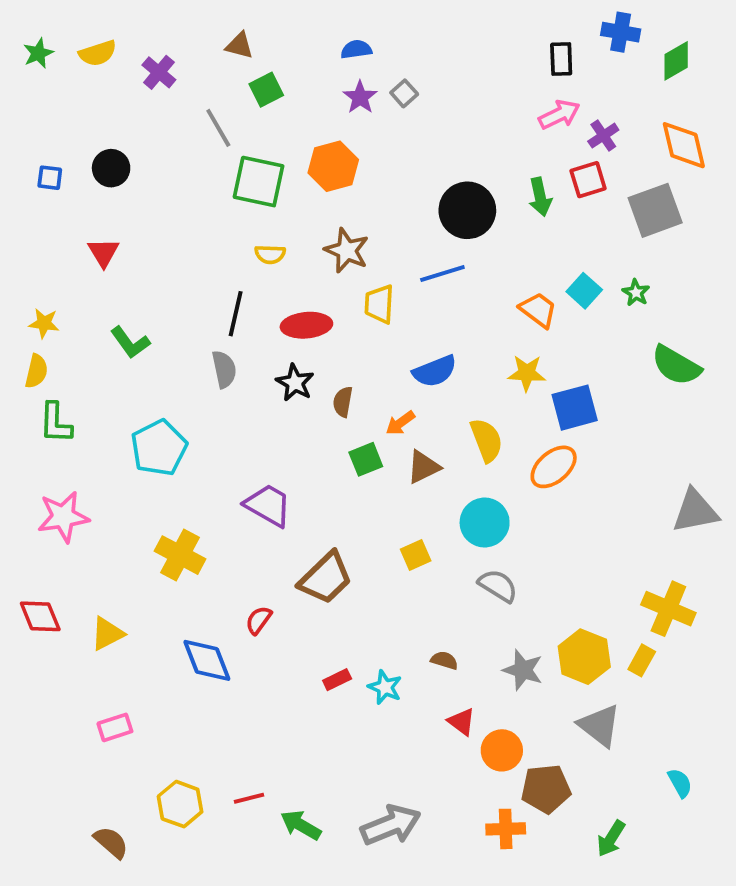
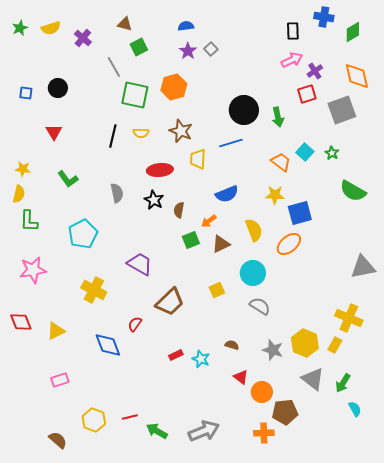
green arrow: (540, 197) -> (278, 117), moved
black line: (236, 314) -> (113, 136), moved
green arrow: (611, 839) -> (343, 383), moved

